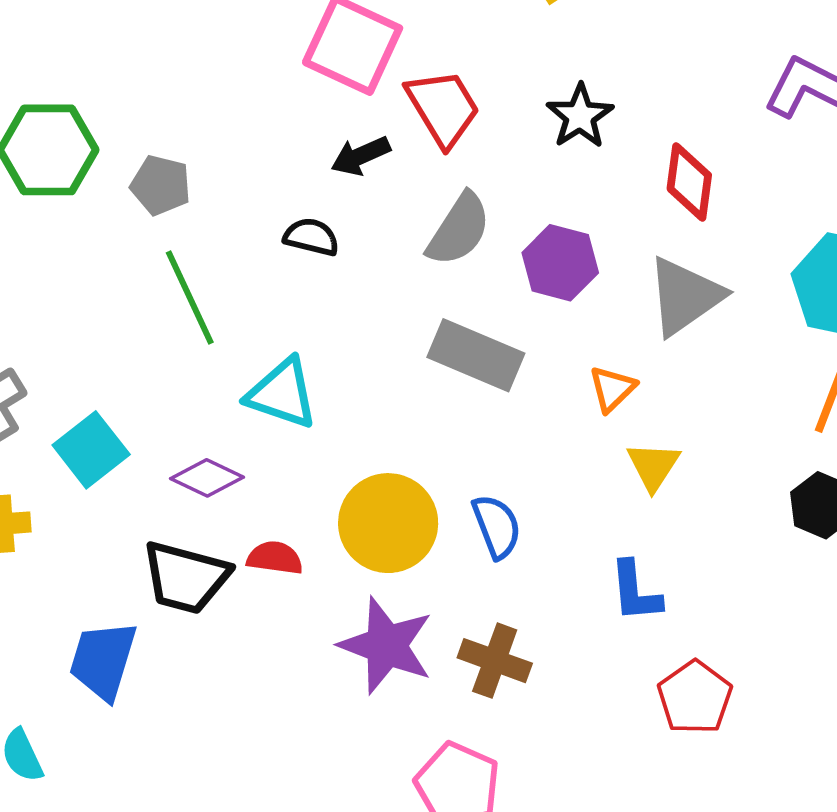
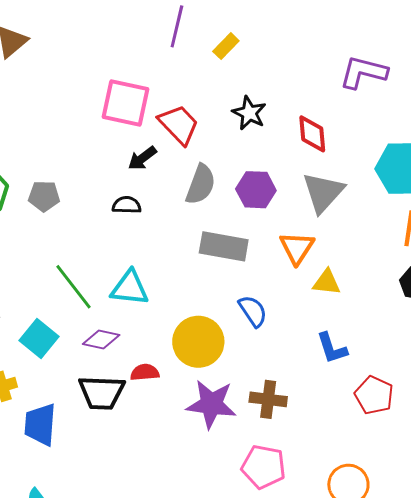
green line: (190, 297) -> (73, 287), moved
orange triangle: (612, 389) -> (297, 248), size x1.4
yellow triangle: (653, 466) -> (327, 282), turned -44
blue semicircle: (497, 526) -> (253, 311), moved
blue trapezoid: (103, 660) -> (40, 425), moved

